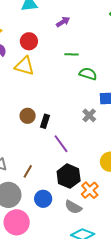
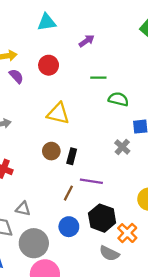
yellow triangle: (24, 66) -> (58, 113), moved
purple line: (61, 144) -> (91, 181), turned -42
brown line: (28, 171) -> (68, 193), moved
blue circle: (43, 199) -> (69, 227), moved

